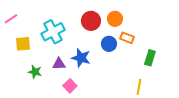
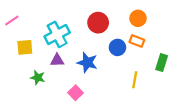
orange circle: (115, 19) -> (138, 18), moved
purple triangle: (59, 64) -> (57, 60), moved
yellow line: (139, 87) -> (135, 80), moved

